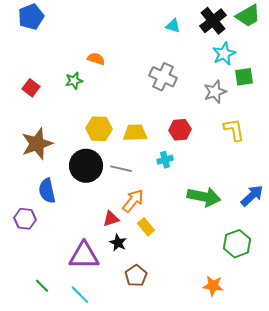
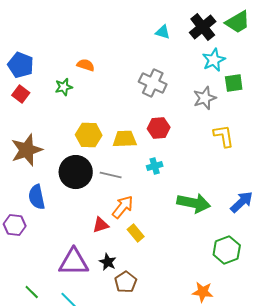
blue pentagon: (31, 17) -> (21, 65), moved, turned -30
red hexagon: (180, 130) -> (159, 128), moved
black star: (118, 243) -> (108, 262), moved

